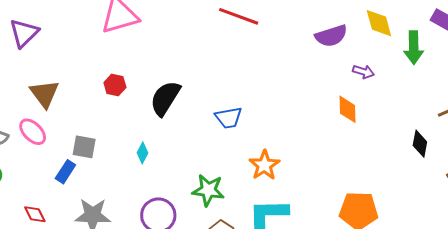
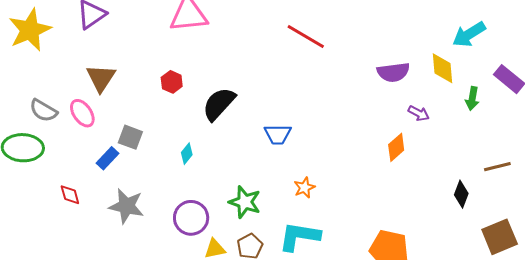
green arrow: (414, 48) -> (472, 99), size x0.7
orange diamond: (347, 109) -> (396, 147), turned 40
orange star: (264, 165) -> (304, 188), size x0.7

